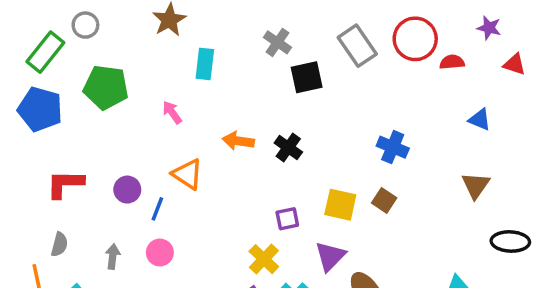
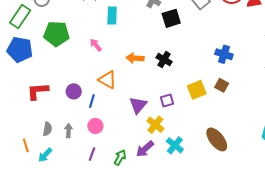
yellow square: (340, 205) -> (197, 90), turned -30
gray semicircle: (59, 244) -> (47, 129), moved
purple triangle: (330, 256) -> (138, 105), moved

